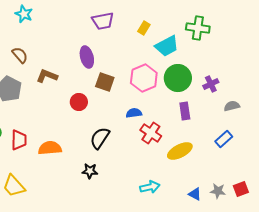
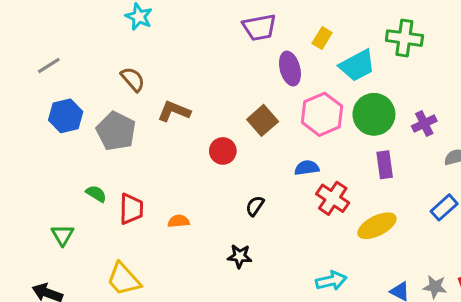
purple ellipse: (87, 57) -> (290, 69), moved
brown square: (105, 82) -> (263, 120), turned 30
black semicircle: (100, 138) -> (255, 206), size x0.6
orange semicircle: (50, 148) -> (179, 221), size x0.6

